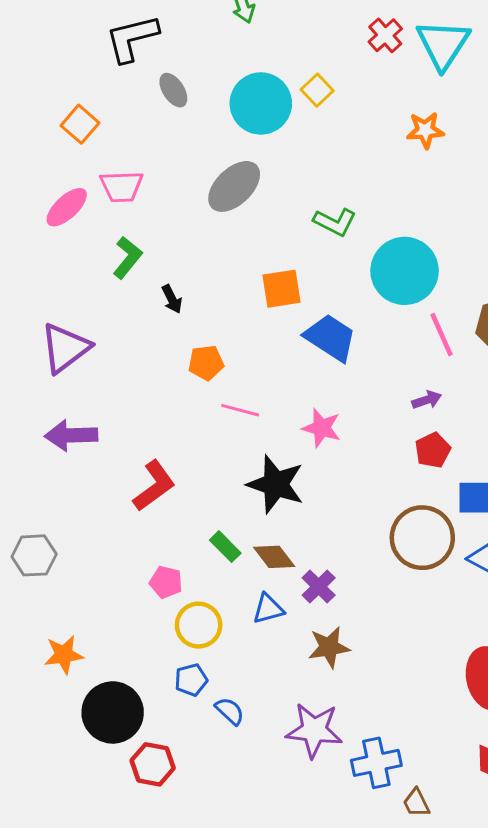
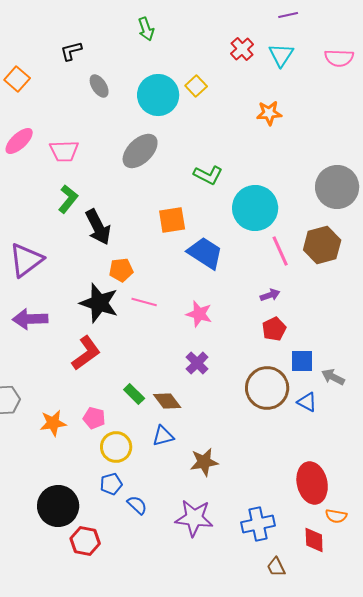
black L-shape: (132, 38) -> (71, 51), size x0.6
cyan triangle: (443, 44) -> (281, 55), size x0.7
orange square: (80, 124) -> (17, 79), moved
pink ellipse: (67, 207) -> (19, 141), moved
black arrow: (172, 299) -> (98, 227), size x1.8
black star: (276, 484) -> (99, 303), moved
purple cross: (319, 587) -> (197, 363), moved
orange star: (64, 655) -> (53, 423), moved
blue cross: (376, 763) -> (258, 524), moved
brown trapezoid: (416, 803) -> (276, 567), moved

